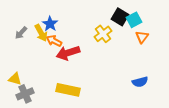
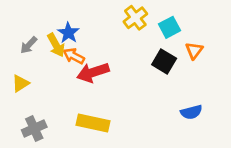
black square: (120, 17) -> (164, 62), moved
cyan square: (134, 20) -> (169, 27), moved
yellow cross: (103, 34) -> (135, 18), moved
yellow triangle: (15, 79) -> (21, 83), moved, turned -48

